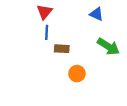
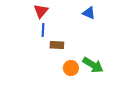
green arrow: (108, 46) -> (93, 65), moved

